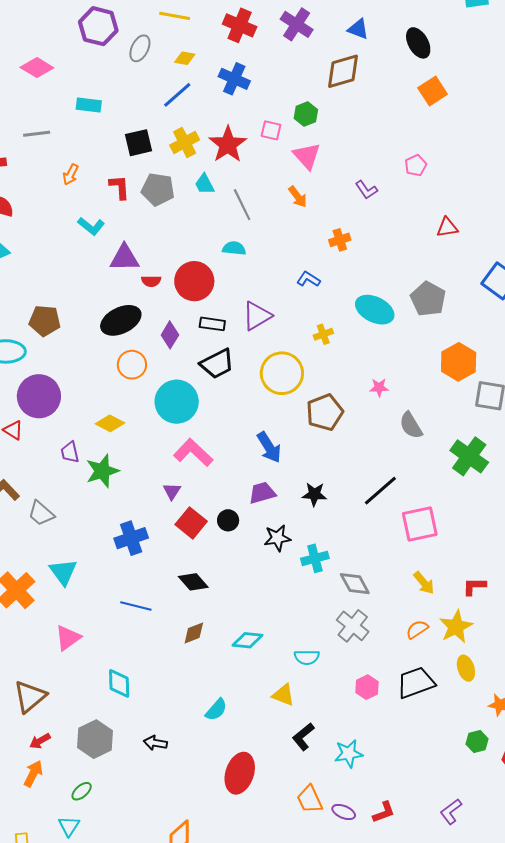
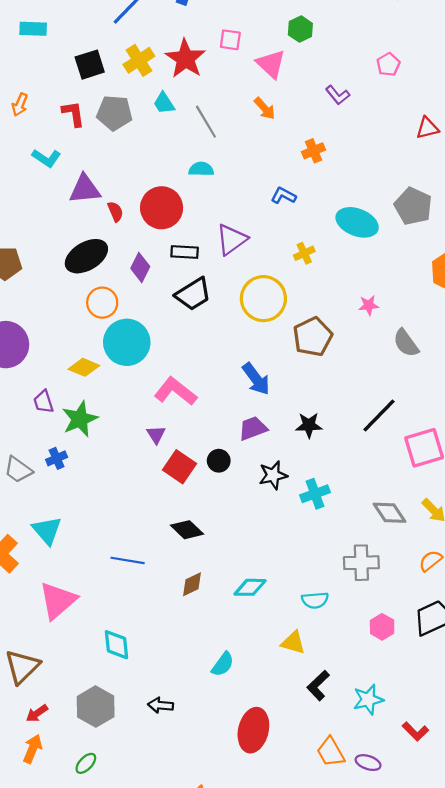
green hexagon: (306, 114) -> (300, 29), moved
red semicircle: (151, 281) -> (115, 212), turned -108
cyan circle: (177, 402) -> (127, 342), moved
blue cross: (131, 538) -> (57, 458), moved, size x0.6
gray diamond: (355, 584) -> (390, 513), moved
gray cross: (353, 626) -> (361, 563), turned -36
pink triangle: (68, 638) -> (58, 600), size x1.4
red L-shape: (384, 812) -> (415, 731), moved, turned 70

